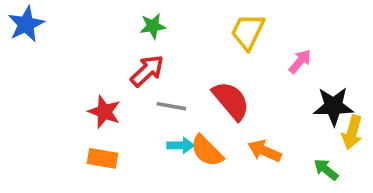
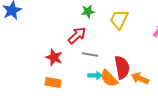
green star: (153, 26) -> (88, 11), moved
yellow trapezoid: (248, 32) -> (119, 19), moved
red semicircle: (231, 101) -> (122, 67), moved, turned 30

